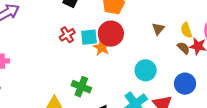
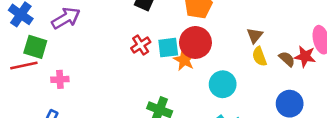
yellow semicircle: (186, 30) -> (259, 56), moved
cyan circle: (146, 70) -> (223, 84), moved

